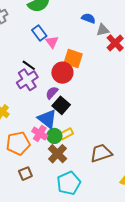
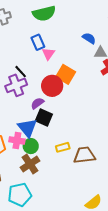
black square: (61, 105) -> (44, 118), turned -30
pink cross: (40, 133) -> (17, 140), turned -35
yellow rectangle: (66, 134) -> (63, 147), moved
brown trapezoid: (101, 153) -> (84, 155), moved
cyan pentagon: (69, 183) -> (20, 195), moved

